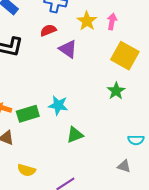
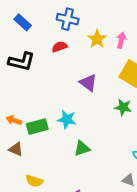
purple triangle: (68, 49) -> (88, 83), moved
green star: (116, 91) -> (123, 107), turned -30

